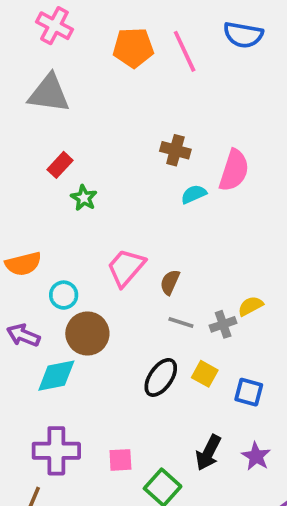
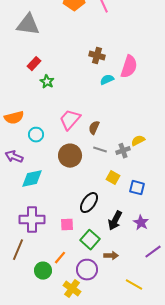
brown circle: (87, 333) -> (70, 156), moved
black ellipse: (161, 377) -> (89, 203), moved

